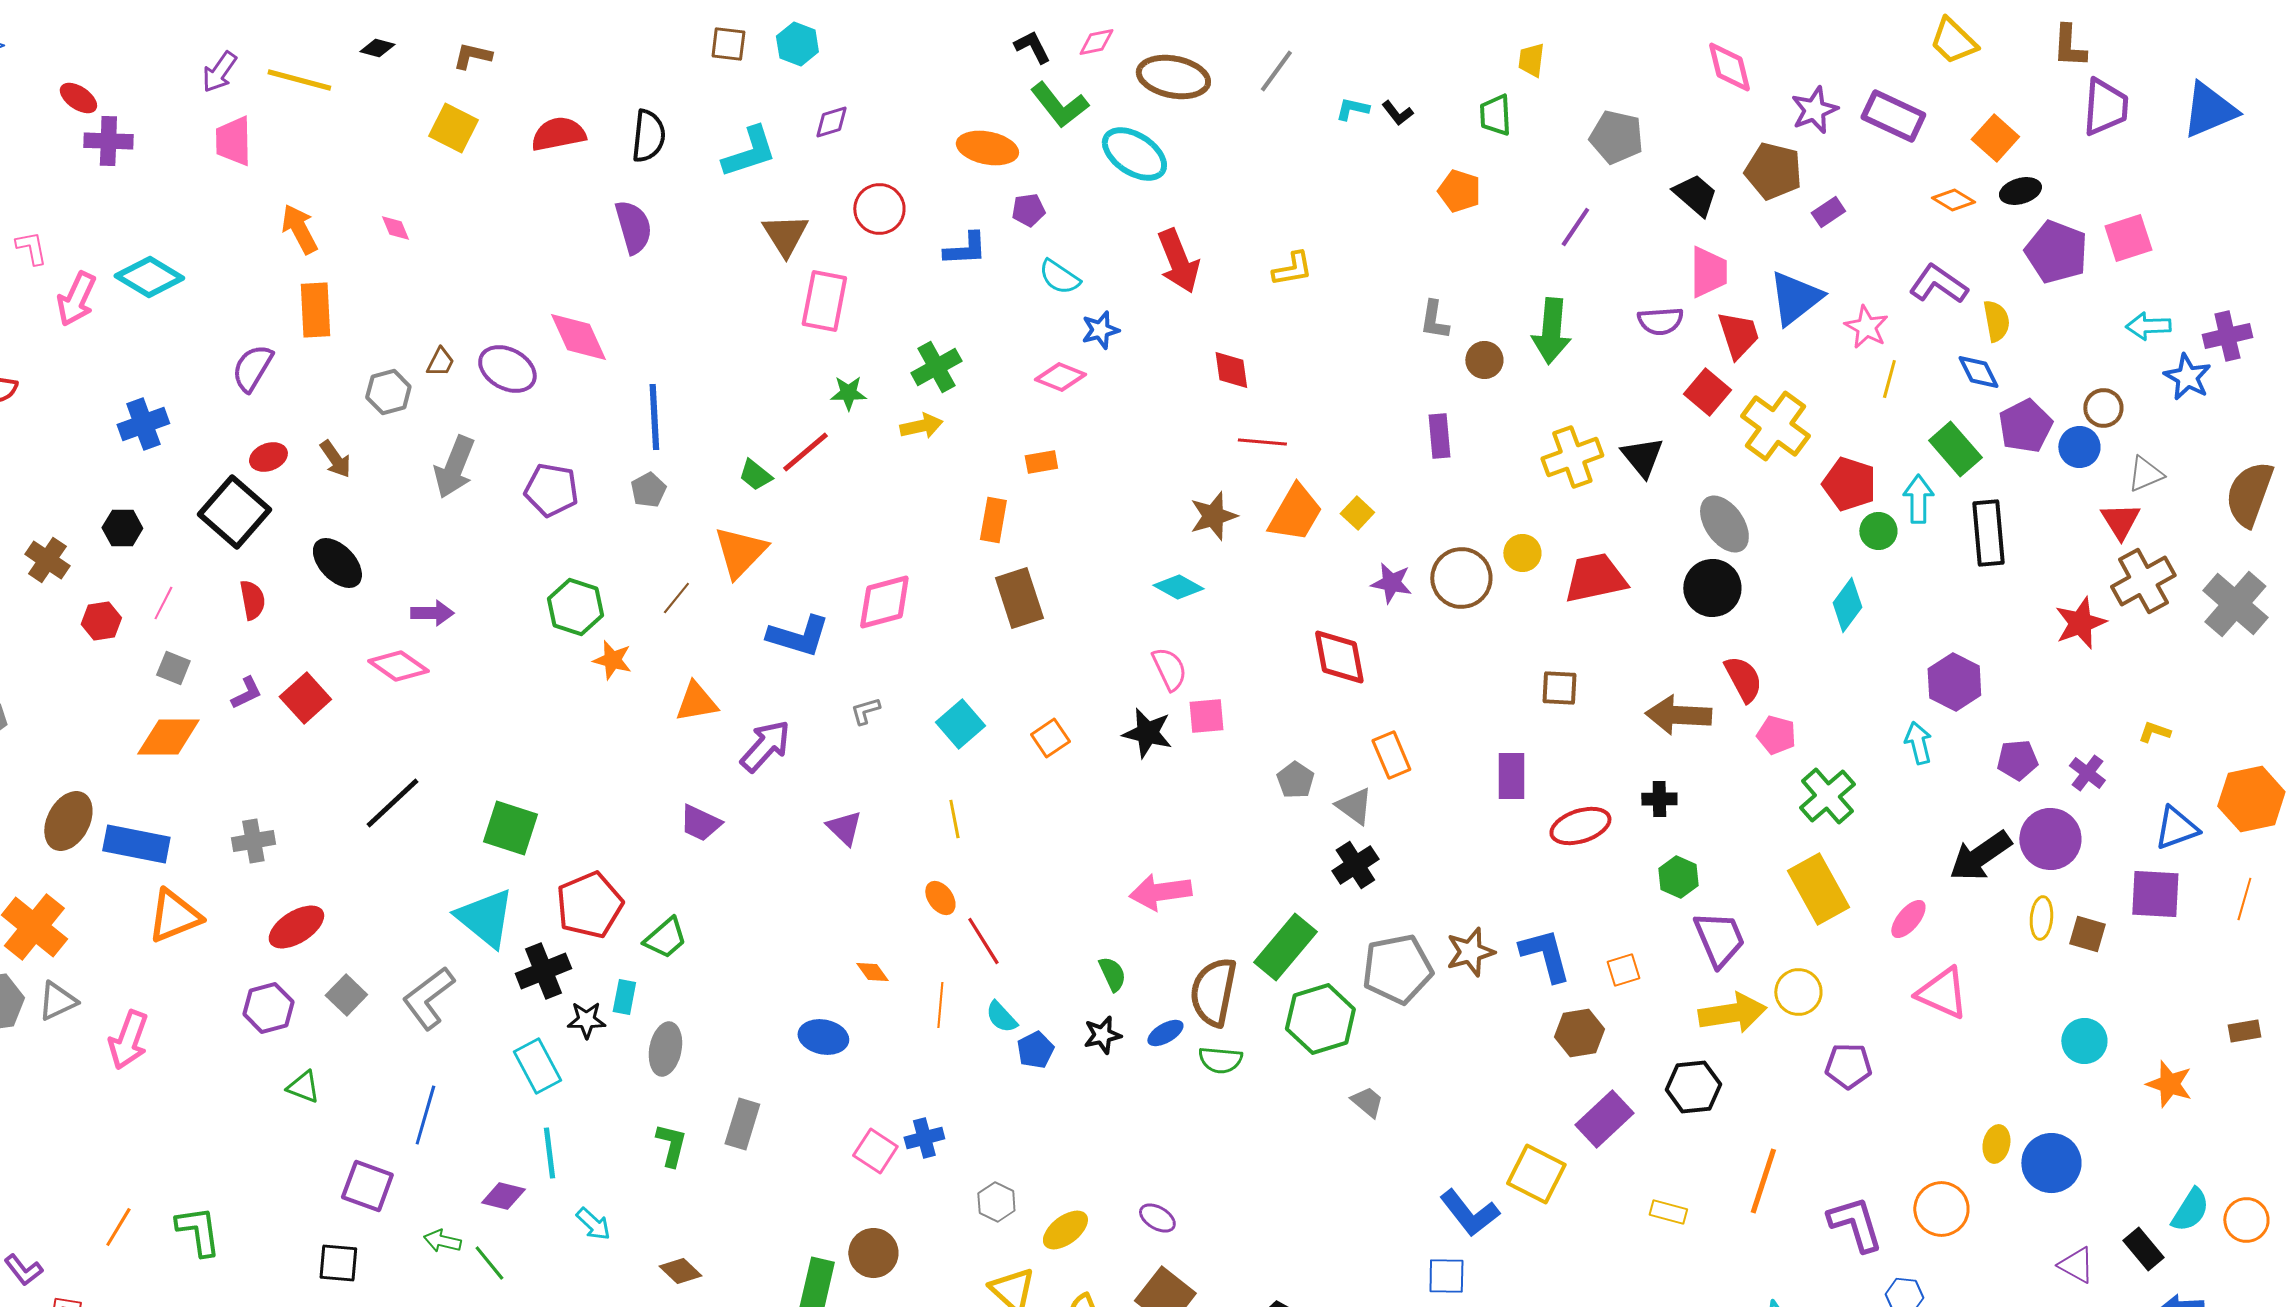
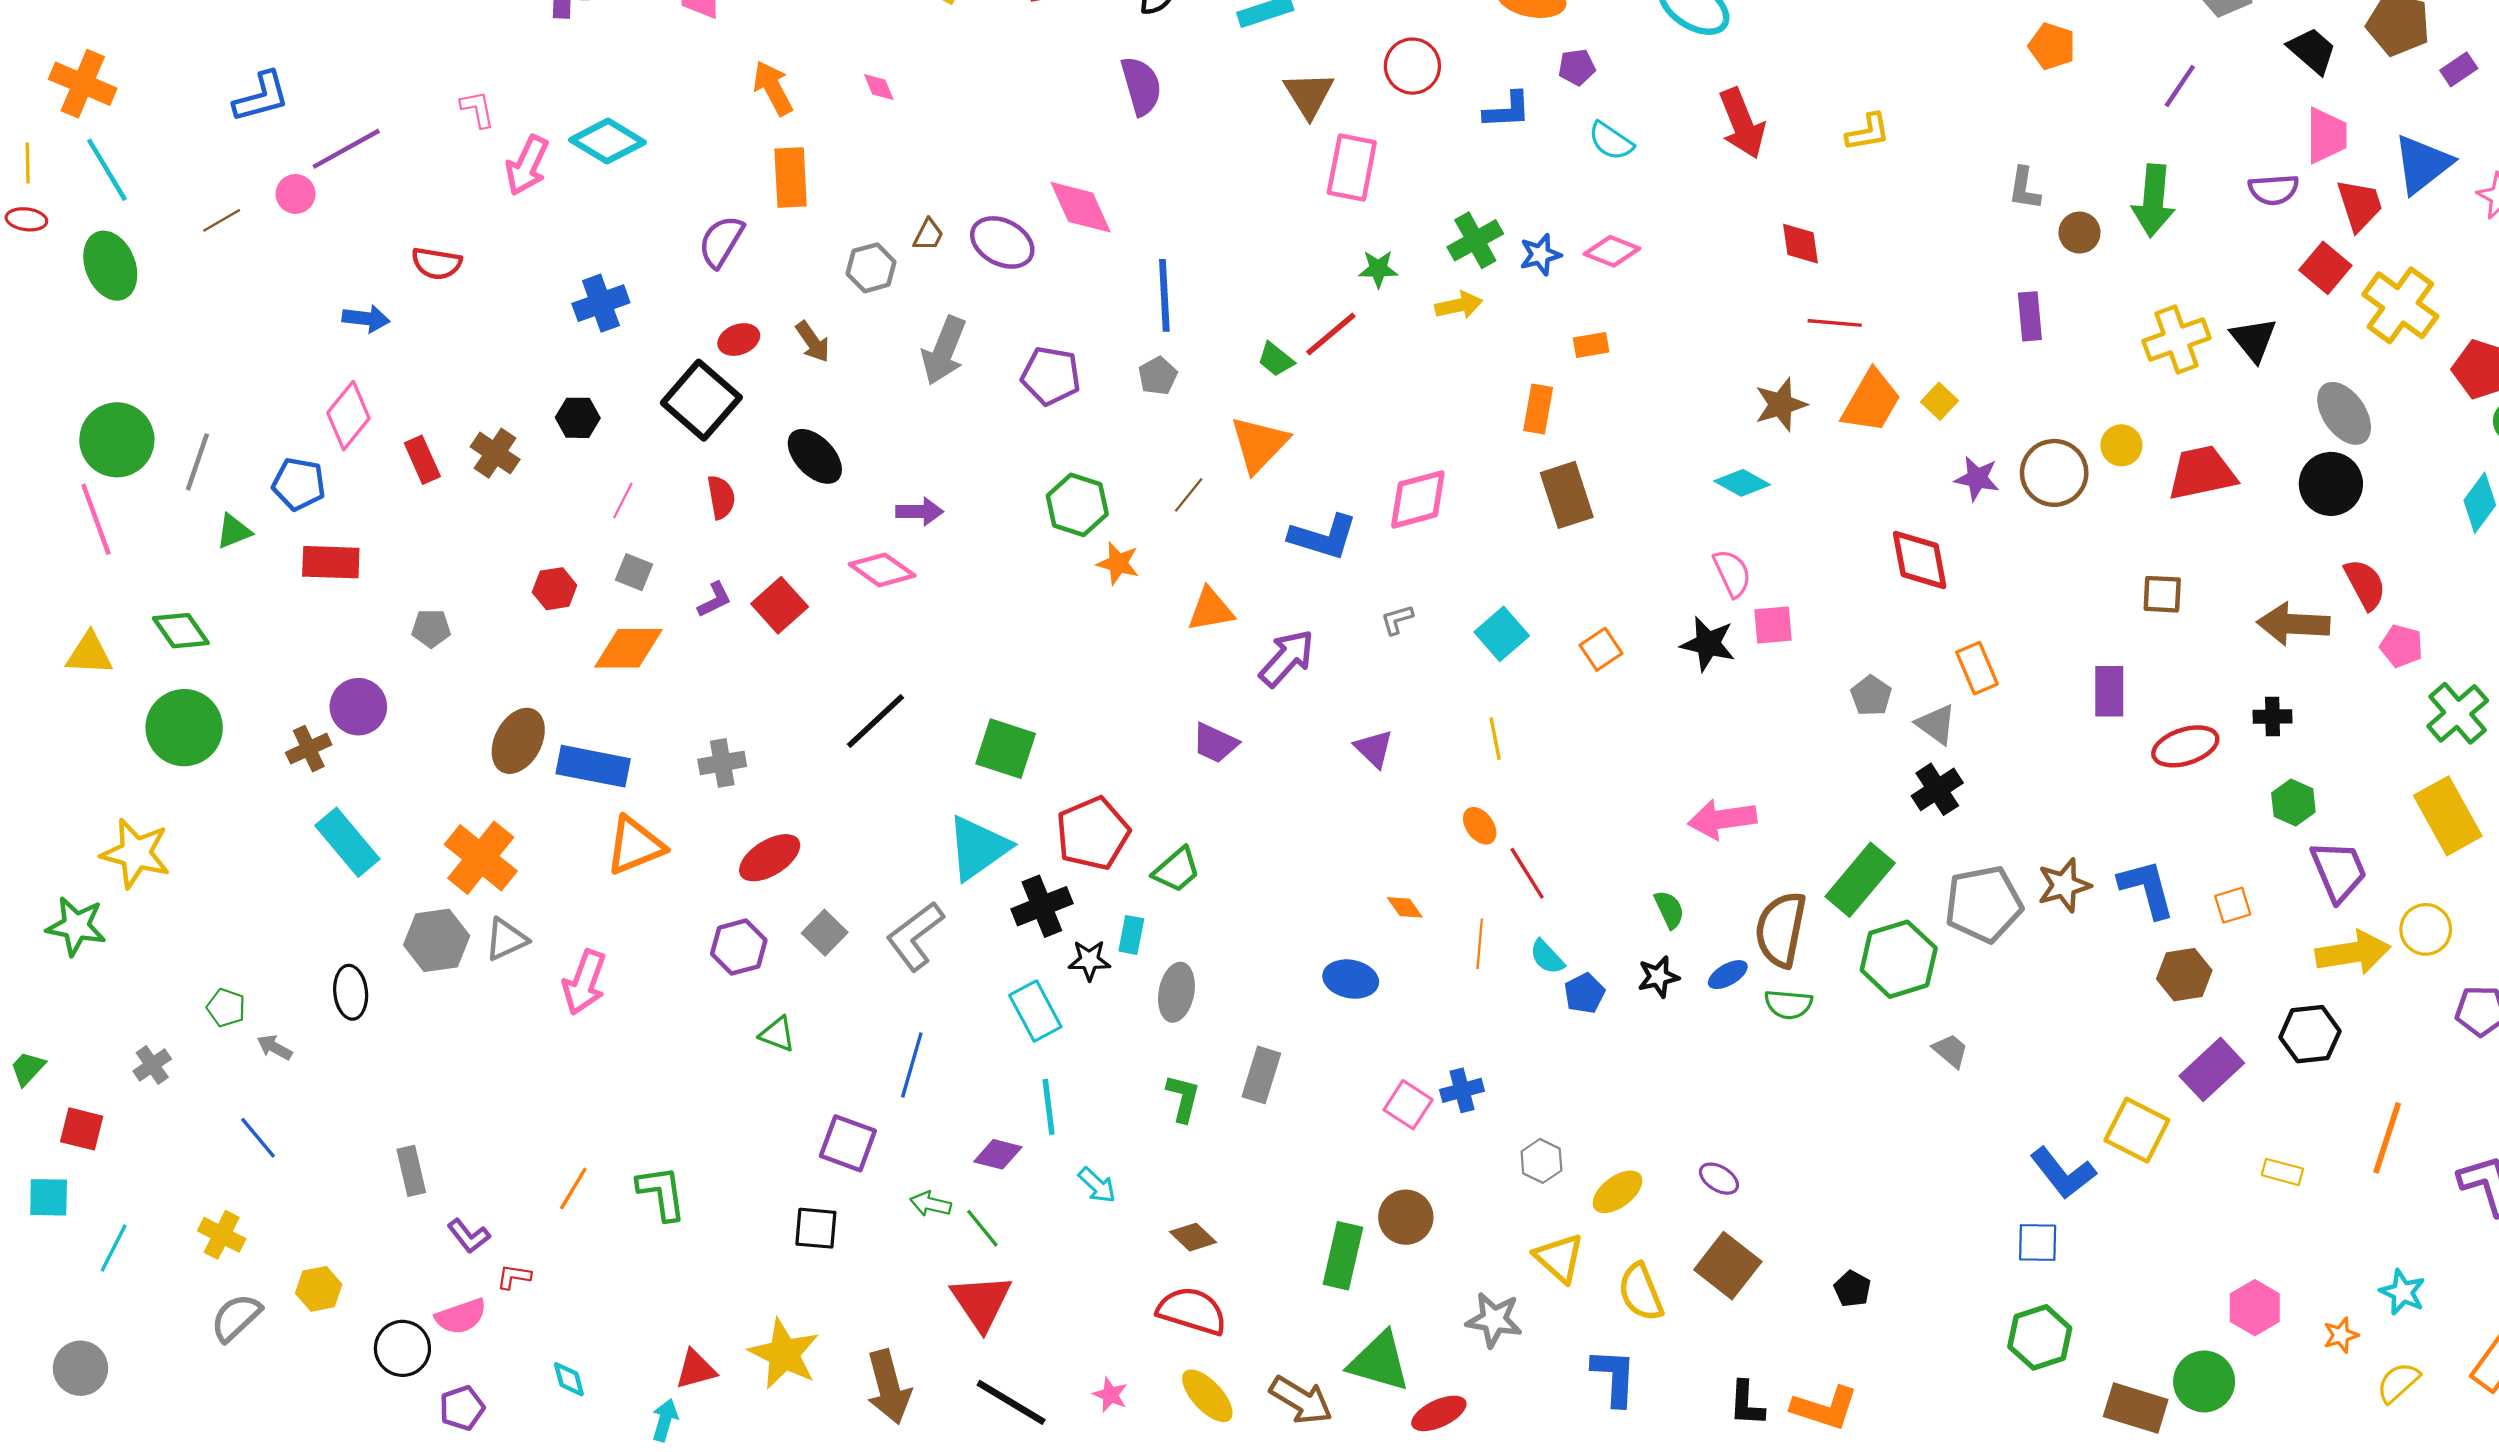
blue star: (1100, 330) -> (1540, 255), moved
red hexagon: (101, 621) -> (555, 589), moved
cyan triangle: (485, 918) -> (978, 848), turned 46

